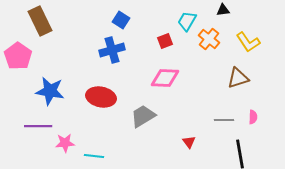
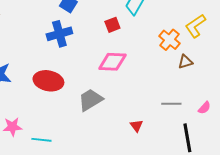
orange cross: (209, 39) -> (169, 40), moved
yellow L-shape: (248, 42) -> (195, 26), turned 90
brown triangle: (238, 78) -> (185, 62), size x0.7
pink semicircle: (253, 117) -> (204, 108), moved, turned 40

